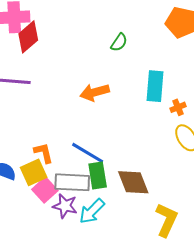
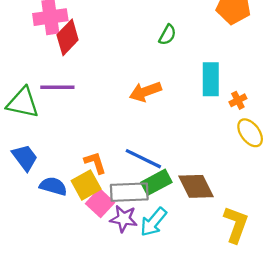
green rectangle: (98, 176) -> (156, 182), turned 76

